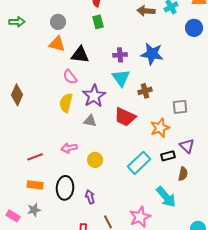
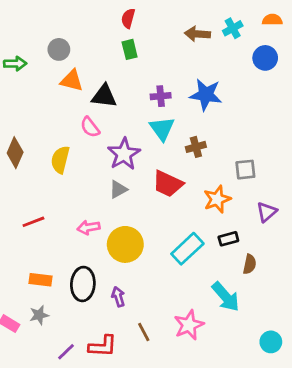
green arrow: (17, 22) -> (15, 64), moved
gray circle: (58, 22) -> (59, 49), moved
yellow semicircle: (66, 103) -> (60, 160), moved
gray triangle: (90, 121) -> (118, 189), turned -40
purple triangle: (187, 146) -> (267, 212), moved, turned 35
red line: (35, 157) -> (33, 222), moved
yellow circle: (95, 160) -> (125, 244), size x1.6

